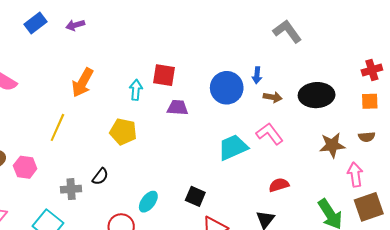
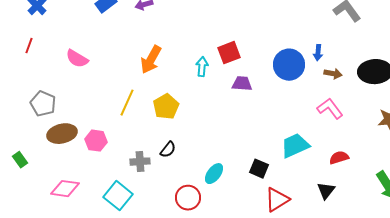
red square: (164, 75) -> (229, 53), turned -30
yellow pentagon: (123, 132) -> (166, 107), moved, turned 30
cyan trapezoid: (233, 147) -> (295, 146), moved

